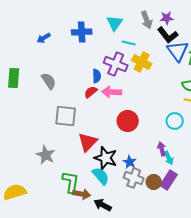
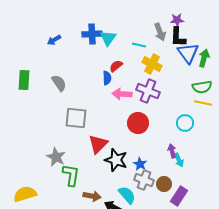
gray arrow: (147, 20) -> (160, 32), moved
cyan triangle: (115, 23) -> (108, 38), moved
black L-shape: (168, 35) -> (178, 37), turned 40
purple cross: (116, 64) -> (148, 91), moved
red semicircle: (91, 92) -> (116, 66), moved
cyan semicircle: (101, 176) -> (127, 195), moved
purple rectangle: (169, 180) -> (179, 196), moved
green L-shape: (71, 182) -> (71, 175), moved

